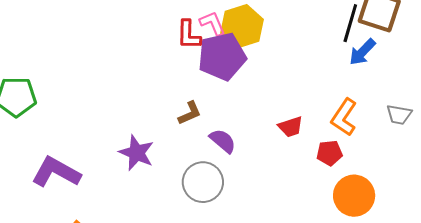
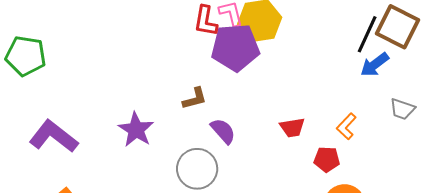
gray trapezoid: (399, 115) -> (402, 109), moved
orange L-shape: (344, 117) -> (346, 126), size x0.7

